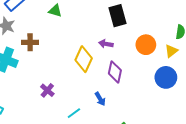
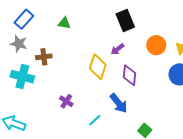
purple arrow: (106, 44) -> (117, 49), turned -40
blue arrow: (100, 99) -> (119, 103), size x1.5

